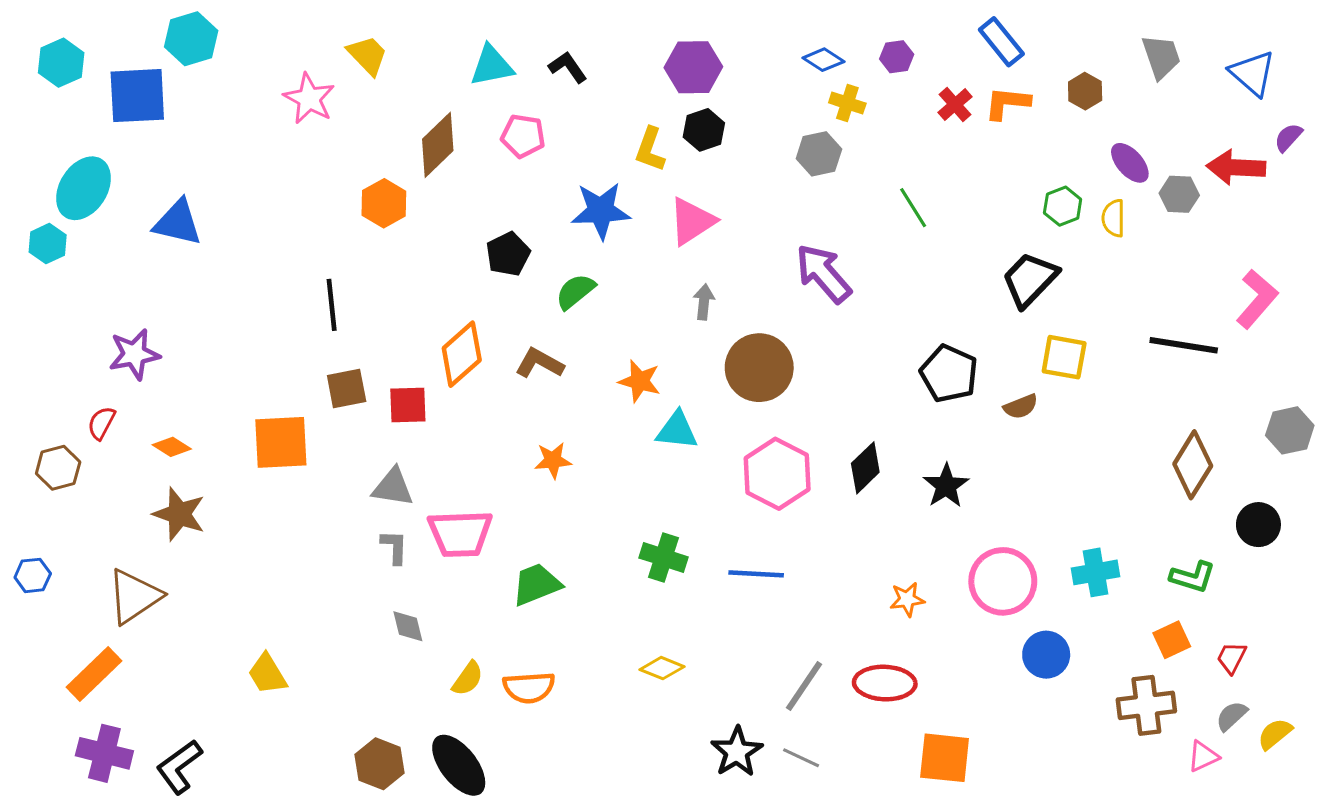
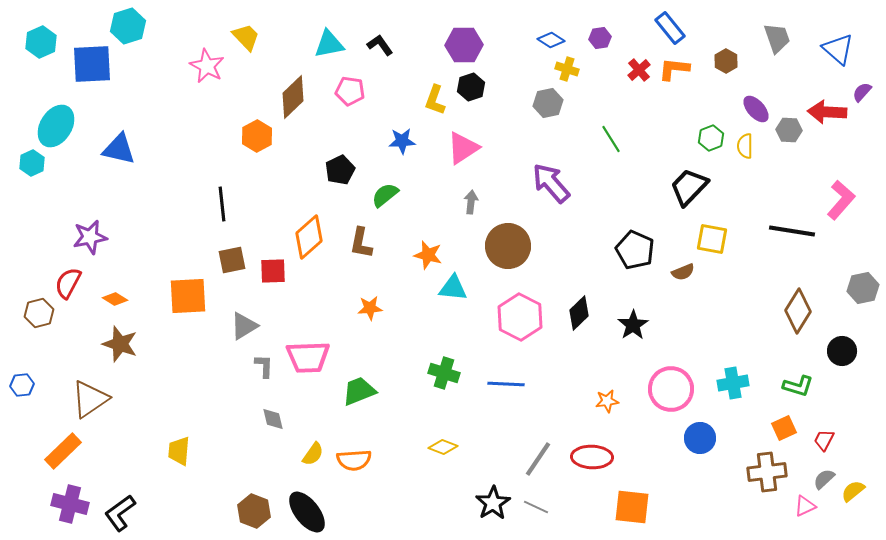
blue star: (601, 211) -> (402, 141), size x0.7
brown L-shape: (539, 363) -> (361, 243), turned -108
red semicircle: (101, 423) -> (68, 283), size x1.4
gray triangle: (393, 487) -> (244, 326), moved, turned -40
yellow trapezoid: (267, 674) -> (179, 451), turned 36

